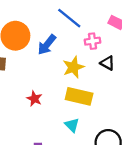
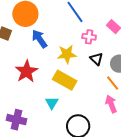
blue arrow: (47, 45) -> (39, 39), moved, turned 90
red star: (34, 99) -> (26, 71), size x1.6

